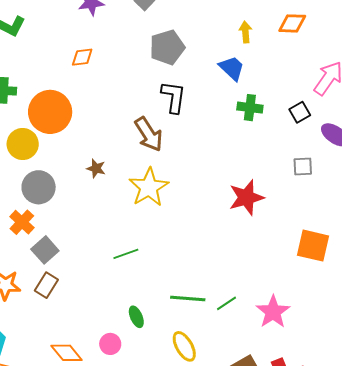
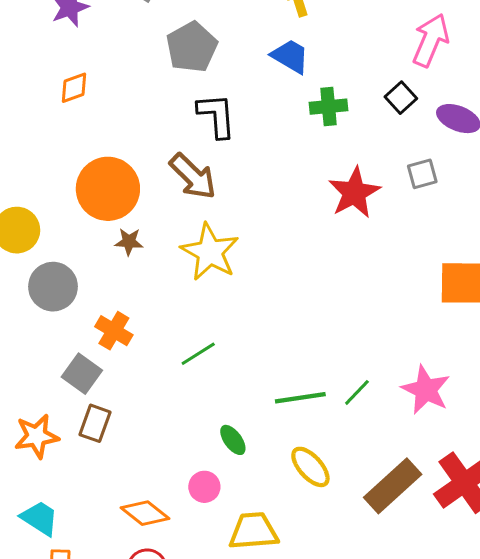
orange circle: (50, 112) -> (108, 189), moved
red star: (246, 198) -> (354, 193), moved
orange cross: (22, 222) -> (114, 331), moved

